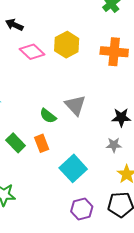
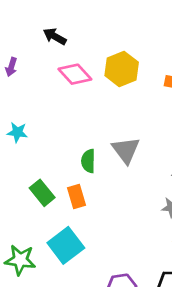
green semicircle: (48, 116) -> (88, 161), turned 48
cyan square: (73, 168) -> (66, 245), moved

